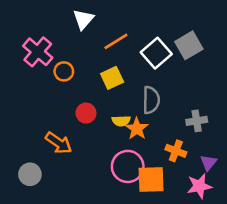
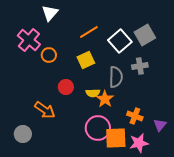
white triangle: (83, 19) -> (50, 13), moved
gray cross: (197, 121) -> (140, 66), moved
pink star: (199, 186) -> (139, 143), moved

